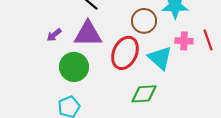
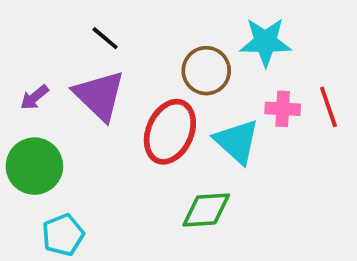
purple triangle: (88, 34) -> (99, 95), turned 44
green circle: (74, 67) -> (34, 166), moved

